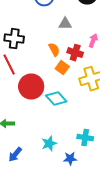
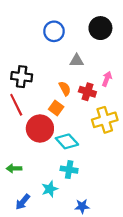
orange square: (62, 68) -> (56, 108), moved
cyan cross: (85, 138) -> (69, 170), moved
cyan star: (49, 144) -> (50, 189), moved

